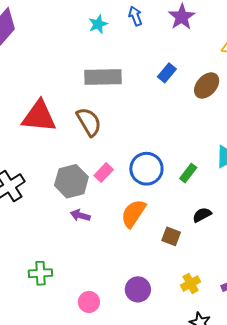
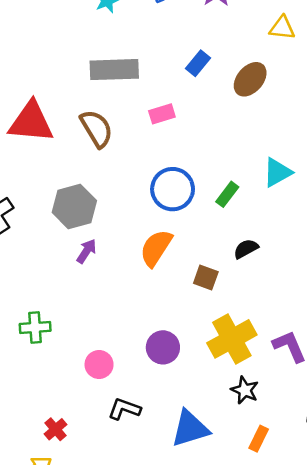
pink rectangle: (104, 173) -> (162, 114), moved, turned 30
purple arrow: (80, 215) -> (86, 251), turned 108
yellow cross: (191, 284) -> (232, 339), size x1.8

